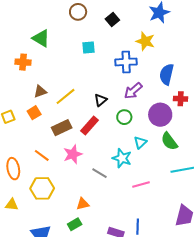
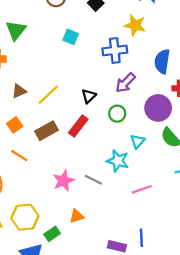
green triangle: (41, 38) -> (16, 30), turned 42
cyan square: (88, 47) -> (71, 37), turned 32
orange square: (34, 113) -> (15, 125), moved
pink star: (73, 154) -> (64, 181), moved
orange line: (42, 155) -> (19, 156), moved
yellow hexagon: (42, 188) -> (25, 217), moved
green rectangle: (75, 224) -> (52, 234), moved

